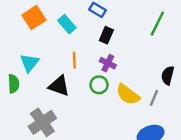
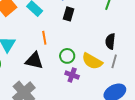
purple cross: (108, 63) -> (72, 75), moved
black semicircle: (168, 75) -> (110, 41), moved

